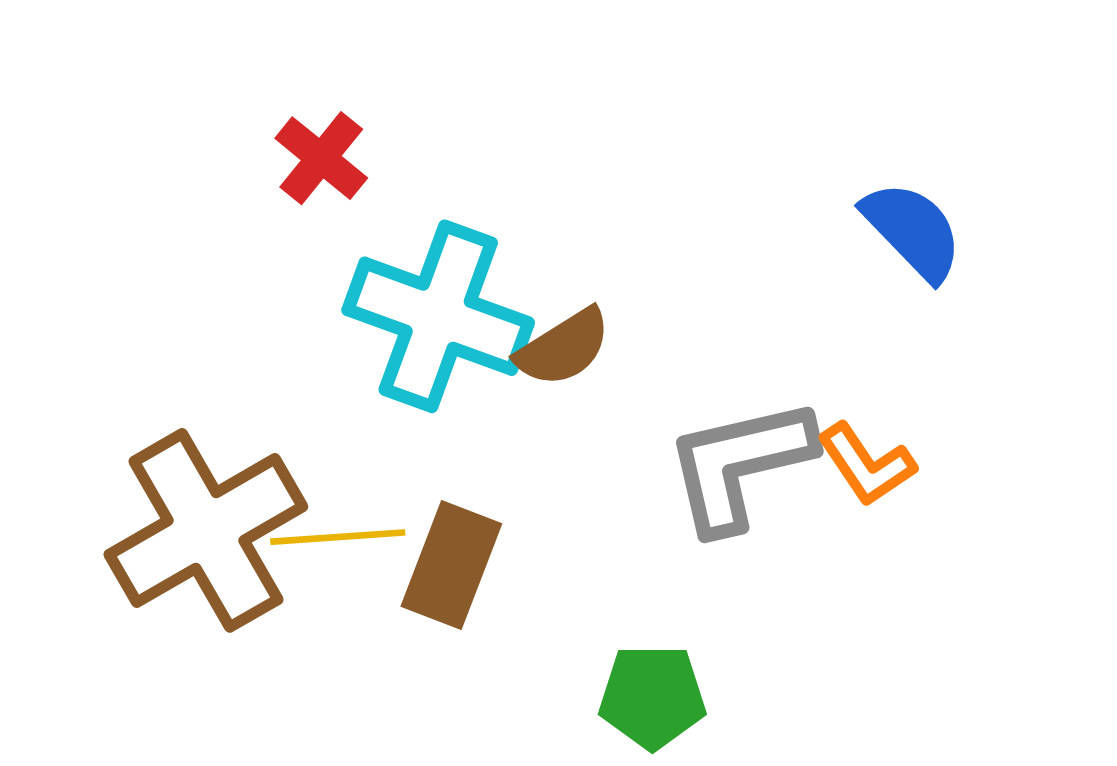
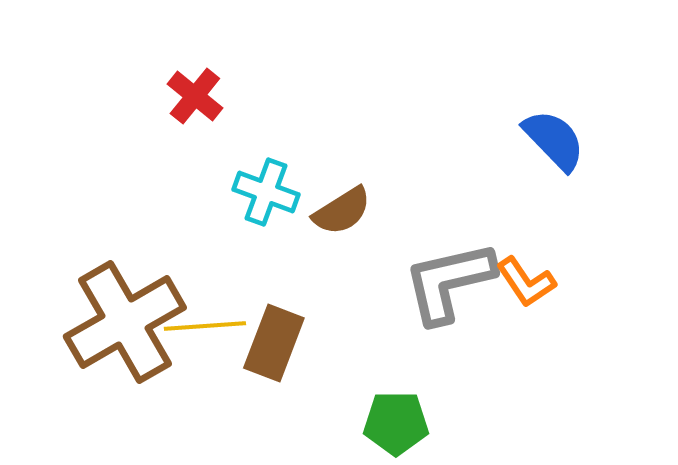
cyan cross: (438, 316) -> (266, 192), size x0.6

